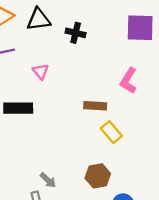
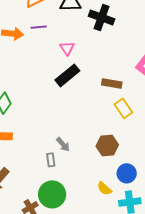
black cross: (76, 33) -> (102, 18), size x1.4
black rectangle: (18, 108) -> (67, 75), moved, turned -45

